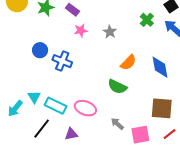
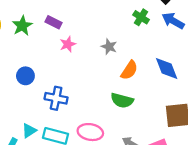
gray star: (110, 32) -> (109, 47), moved
blue cross: (62, 61) -> (56, 98), moved
cyan triangle: (34, 97) -> (29, 131), turned 40

